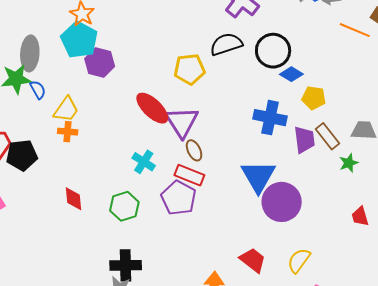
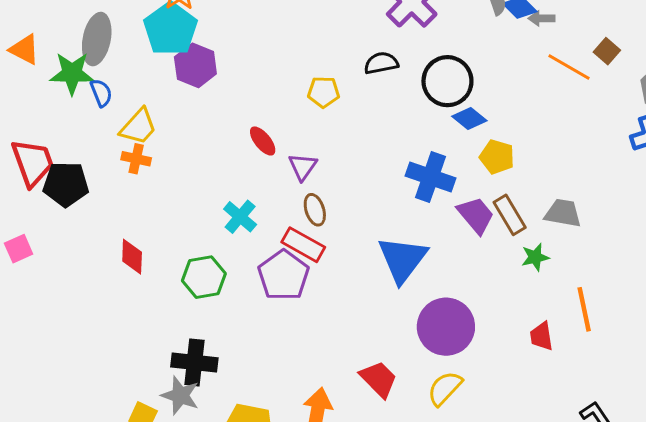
black semicircle: (226, 44) -> (381, 63), size x0.7
yellow pentagon: (189, 69) -> (324, 92), size x0.7
red ellipse: (152, 108) -> (263, 141), size x0.6
purple triangle: (182, 122) -> (303, 167), size x0.6
purple trapezoid: (304, 140) -> (476, 215), turned -40
purple circle: (282, 202) -> (446, 327), moved

